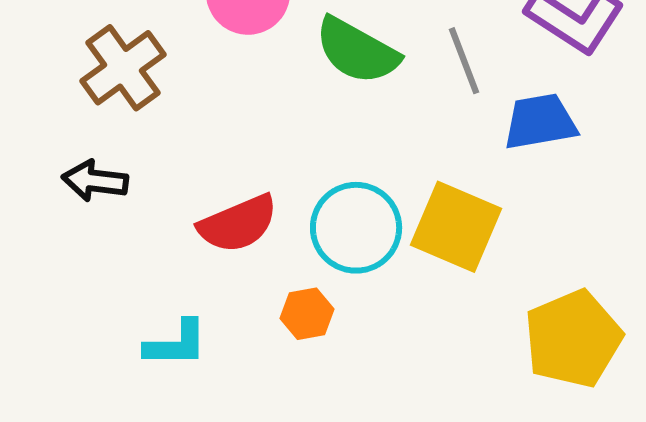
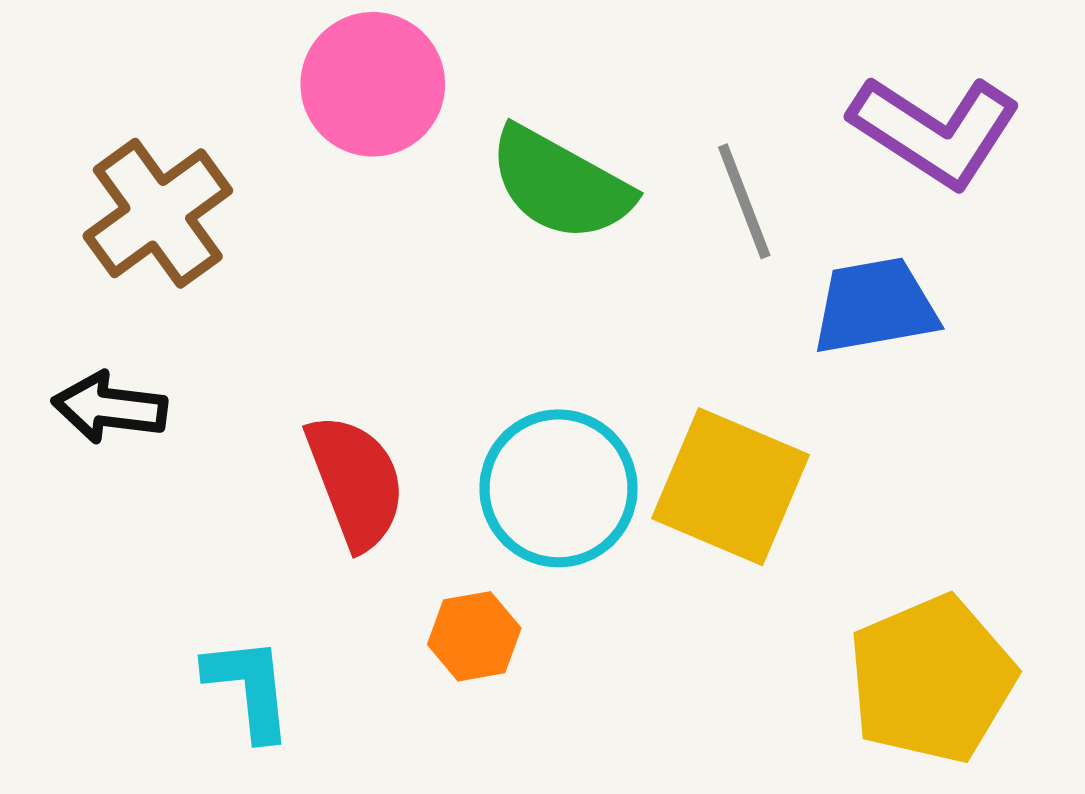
red semicircle: (238, 224) -> (356, 482), turned -88
cyan L-shape: (176, 344) -> (249, 688), turned -96

